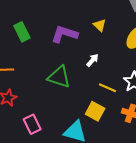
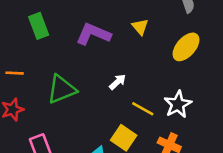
white arrow: (92, 60) -> (118, 82), moved
green triangle: (59, 77) -> (62, 89), moved, turned -45

